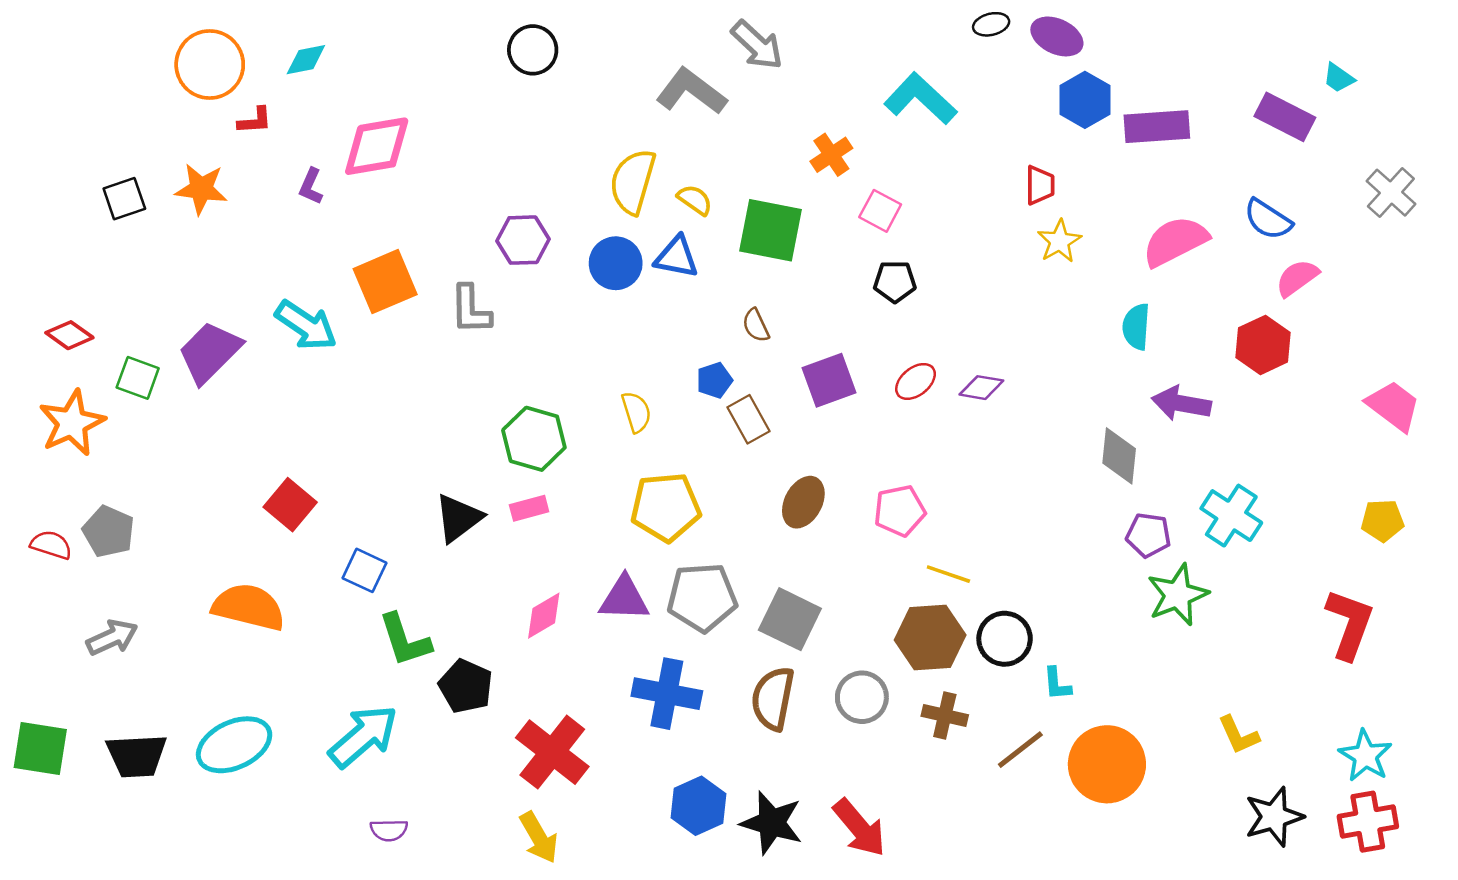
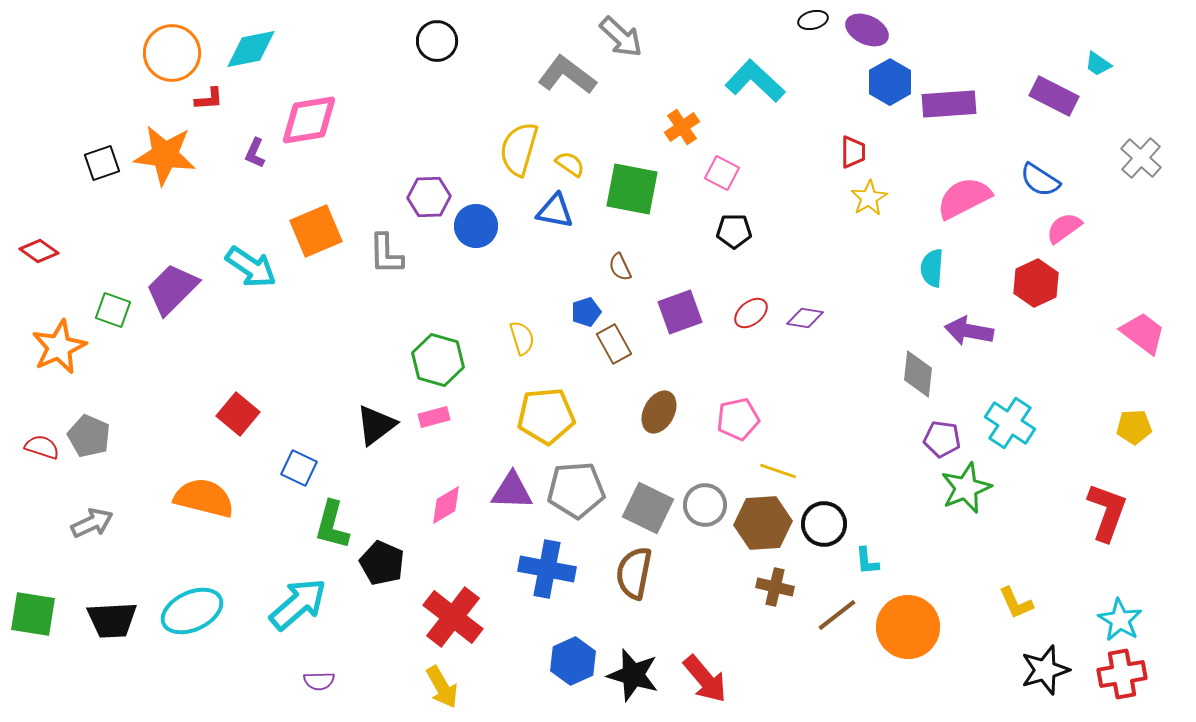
cyan diamond: (306, 60) -> (251, 49), size x1.5
orange star: (201, 189) -> (165, 155), size x1.4
blue circle: (616, 263) -> (476, 226), moved
red diamond: (69, 335) -> (39, 251), moved
green L-shape: (405, 640) -> (332, 525), turned 33
gray circle: (862, 697) -> (705, 505), moved

